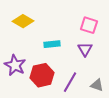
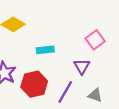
pink square: (89, 25) -> (95, 40), moved, turned 36
purple triangle: (85, 49) -> (82, 66), moved

